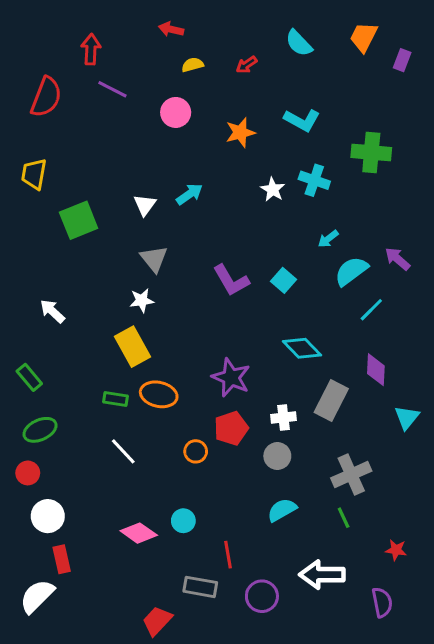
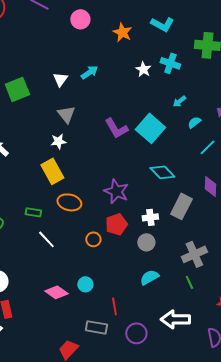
orange star: (240, 132) -> (122, 32), turned -30
cyan semicircle: (351, 271) -> (194, 122), size x0.6
cyan square: (283, 280) -> (150, 128), size x1.8
green rectangle: (116, 399) -> (33, 212), moved

